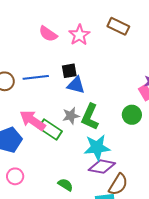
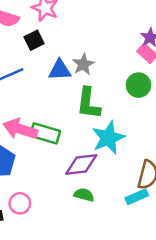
black square: (69, 71) -> (34, 40), moved
gray star: (71, 116) -> (83, 64), moved
purple diamond: (102, 167) -> (81, 164), moved

